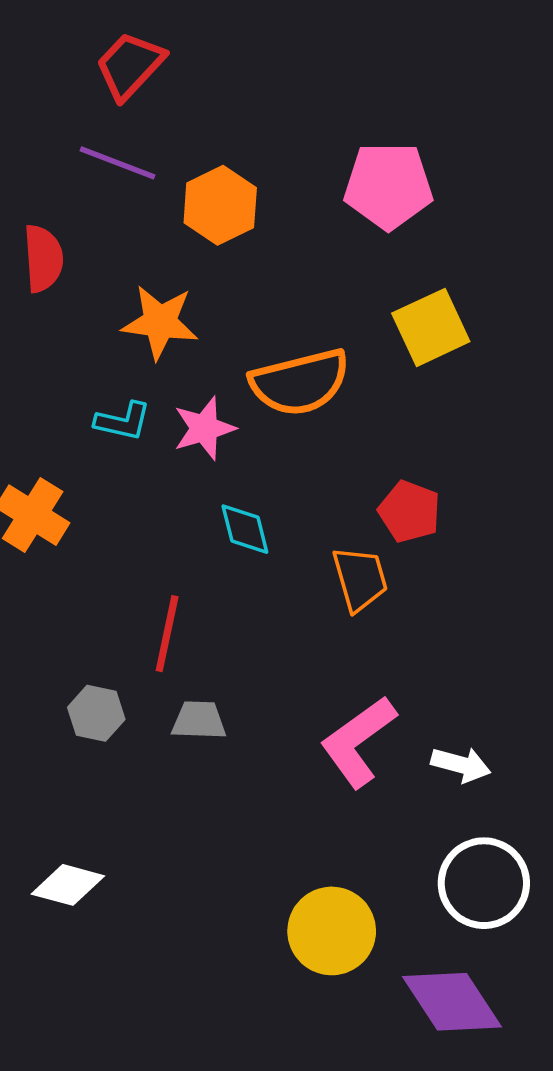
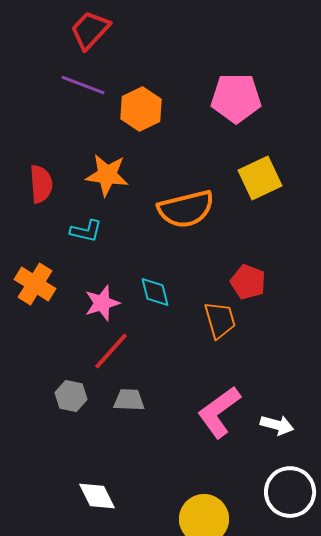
red semicircle: (43, 258) -> (41, 184), moved
pink star: (204, 428) -> (102, 303), moved
red line: (167, 634) -> (111, 351), turned 30
white diamond: (68, 885) -> (97, 496), moved, turned 48

